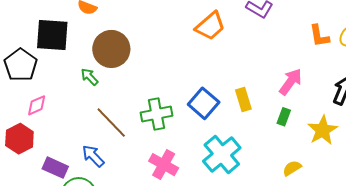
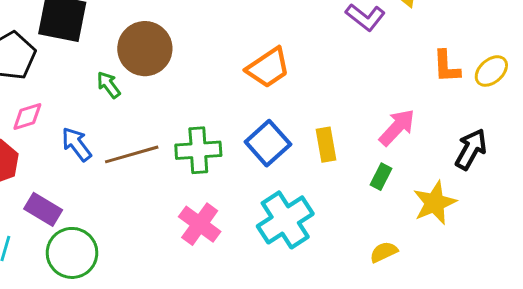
orange trapezoid: (210, 26) -> (268, 68), moved
brown line: (111, 123) -> (132, 154), turned -69
blue arrow: (93, 156) -> (77, 144), moved

